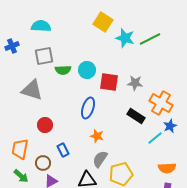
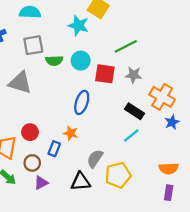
cyan star: (125, 38) -> (78, 25), moved
green line: (150, 39) -> (126, 46), moved
red circle: (45, 125) -> (30, 132), moved
orange star: (97, 136) -> (71, 133), moved
cyan line: (155, 138) -> (131, 135), moved
blue rectangle: (63, 150) -> (54, 149), turned 48

